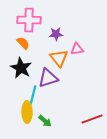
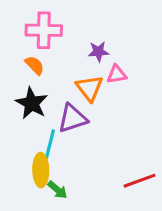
purple star: (56, 34) -> (98, 52), moved
green arrow: (45, 121) -> (57, 190), moved

